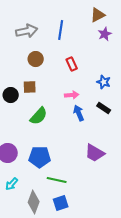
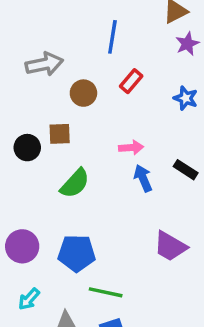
gray arrow: (27, 31) -> (44, 64), moved
brown circle: (36, 59) -> (83, 93), moved
red rectangle: (72, 64) -> (131, 81), moved, turned 64
blue star: (104, 82) -> (186, 98), moved

